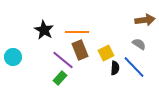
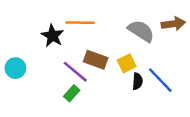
orange line: (77, 32) -> (80, 23), moved
gray semicircle: (139, 44) -> (141, 31), moved, size x1.6
brown rectangle: (80, 50) -> (96, 60), turned -48

